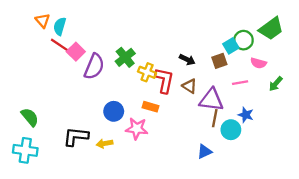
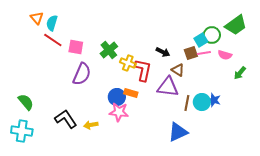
pink square: (76, 52) -> (76, 47), moved, turned -35
purple semicircle: (94, 67) -> (82, 74), moved
pink line: (240, 83) -> (204, 53), moved
brown triangle: (190, 86) -> (178, 70), moved
purple triangle: (211, 100) -> (168, 87), moved
blue circle: (114, 111) -> (117, 97), moved
cyan circle: (231, 130) -> (202, 102), moved
black L-shape: (76, 137) -> (66, 119), turned 50
blue triangle: (204, 152) -> (178, 132), size x1.5

